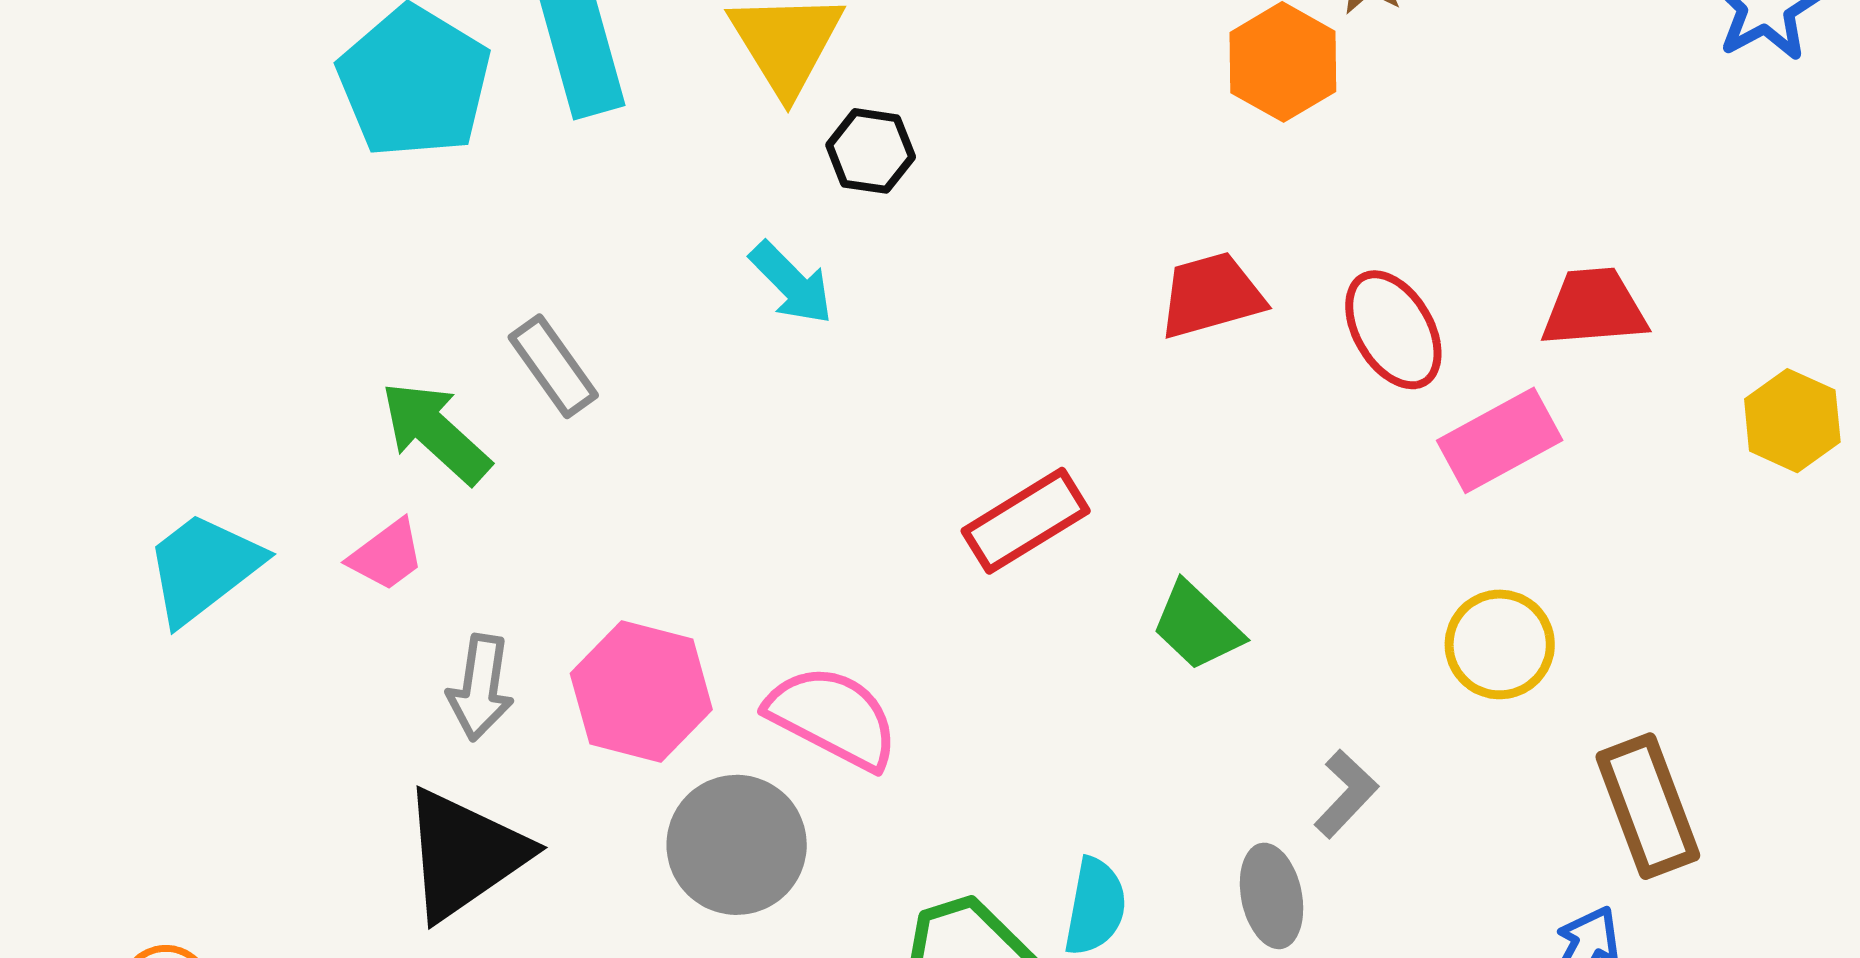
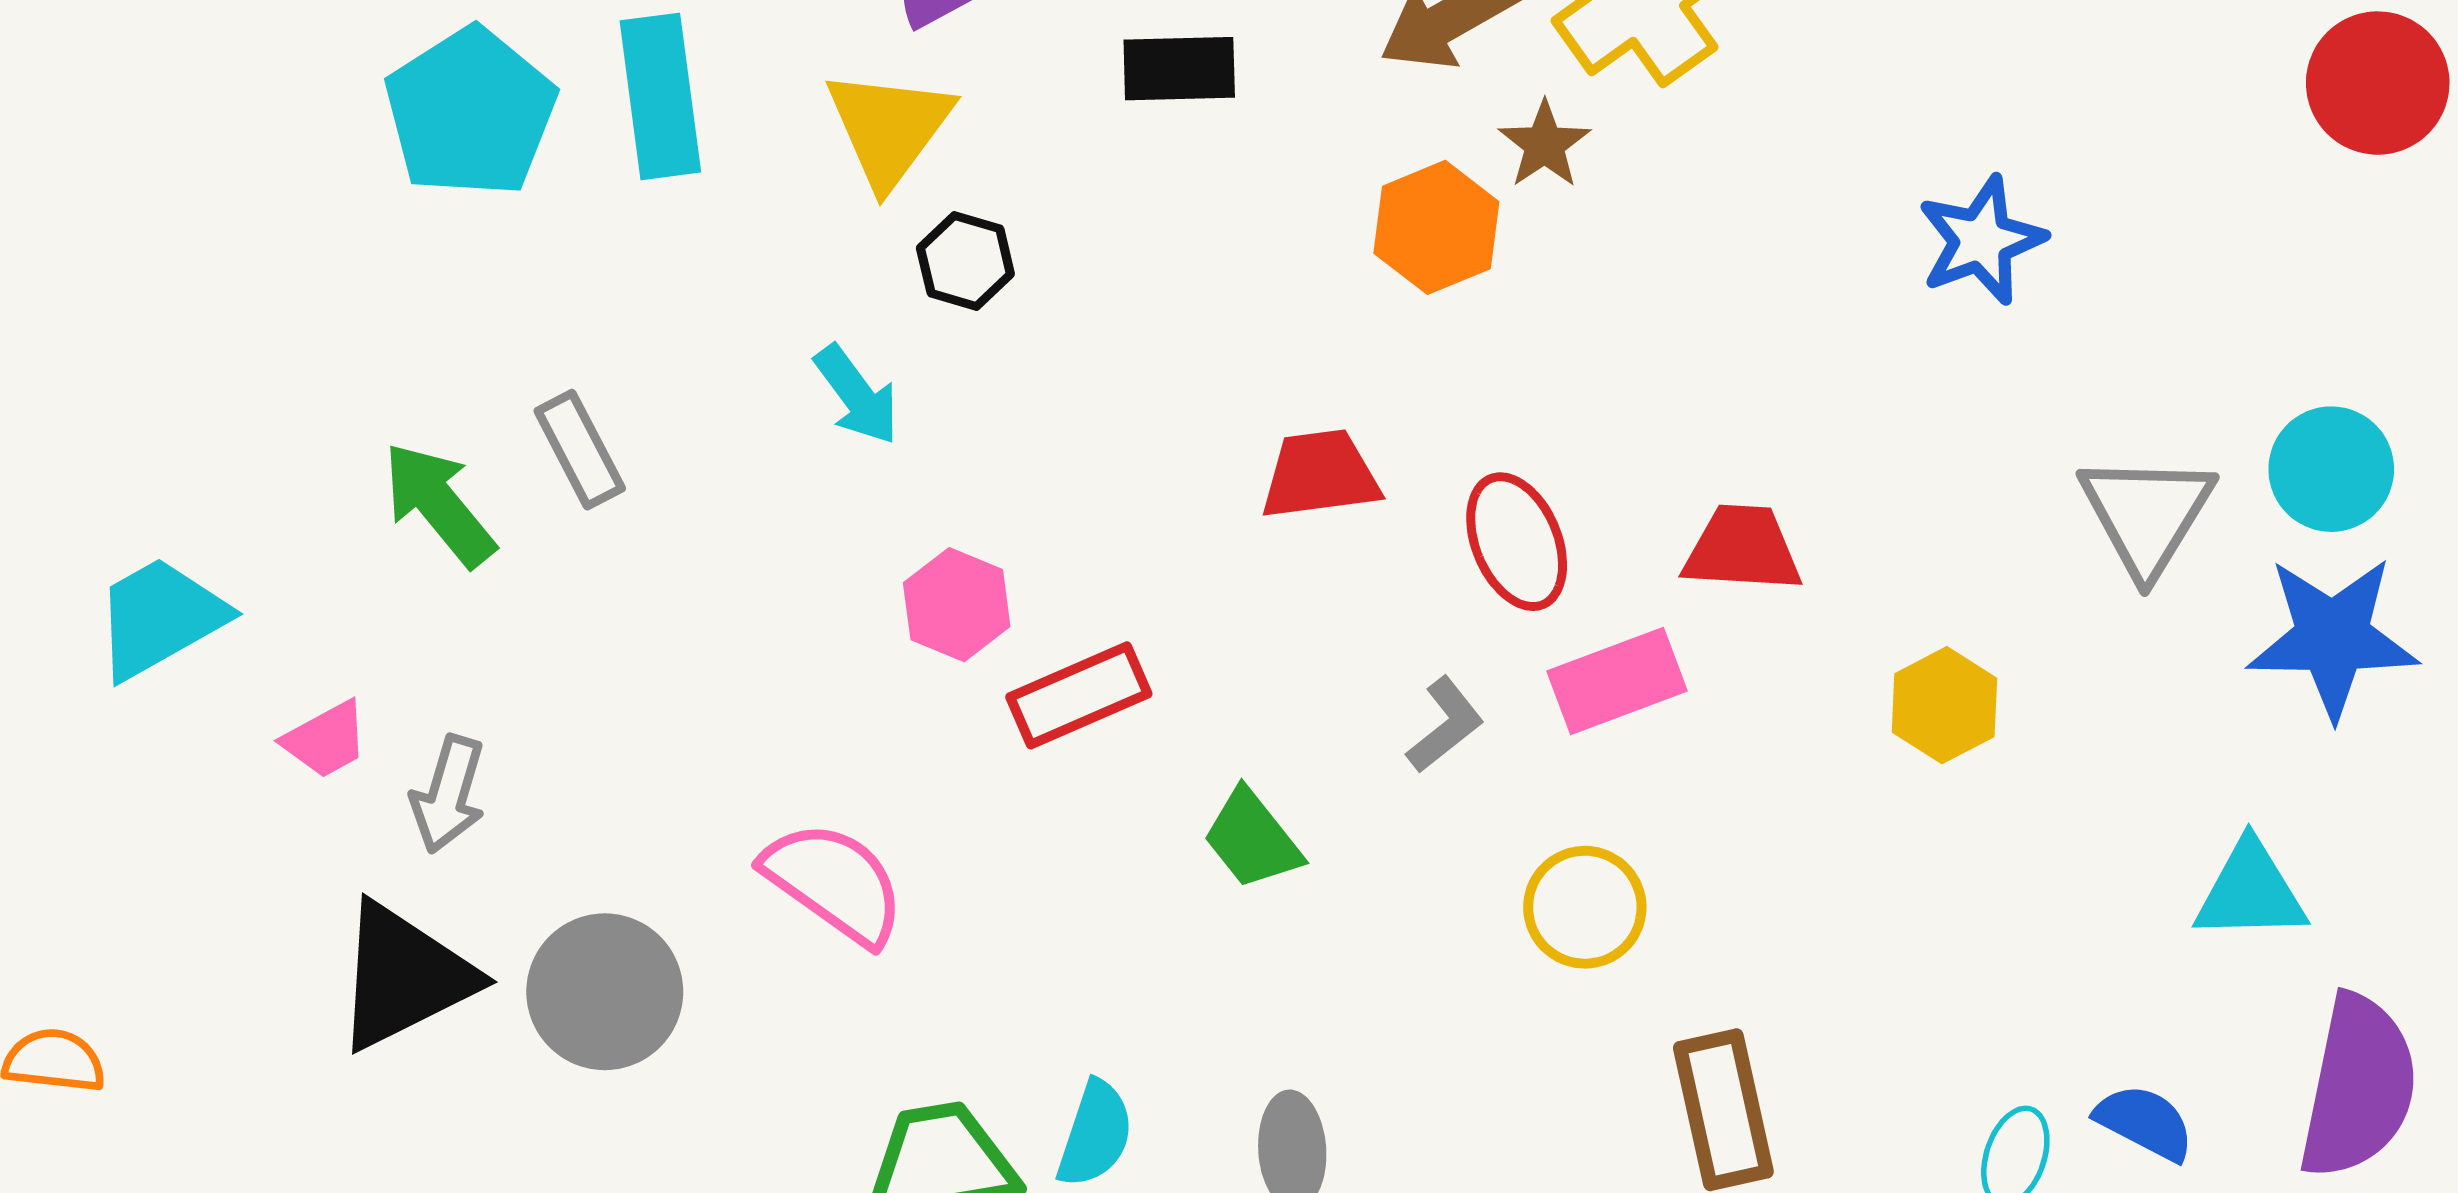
pink trapezoid: (387, 555) -> (326, 740), moved
pink hexagon: (641, 691) -> (957, 605), moved, size x0.7
gray L-shape: (1346, 794) -> (1445, 725), moved
gray circle: (737, 845) -> (605, 992), moved

